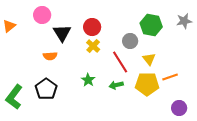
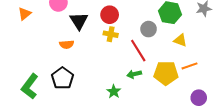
yellow cross: (93, 46) -> (111, 34), turned -32
yellow triangle: (149, 59) -> (180, 40), moved, turned -32
green star: (88, 80) -> (114, 92), moved

